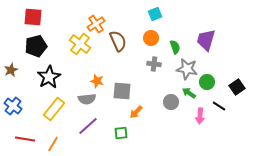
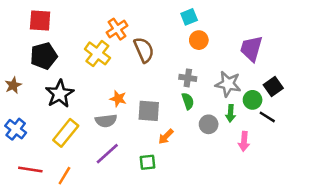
orange circle: (151, 38) -> (199, 40), moved
green semicircle: (175, 47) -> (188, 101), moved
black square: (237, 87) -> (273, 86), moved
green arrow: (189, 93) -> (231, 113), turned -120
black line: (219, 106) -> (267, 117), moved

